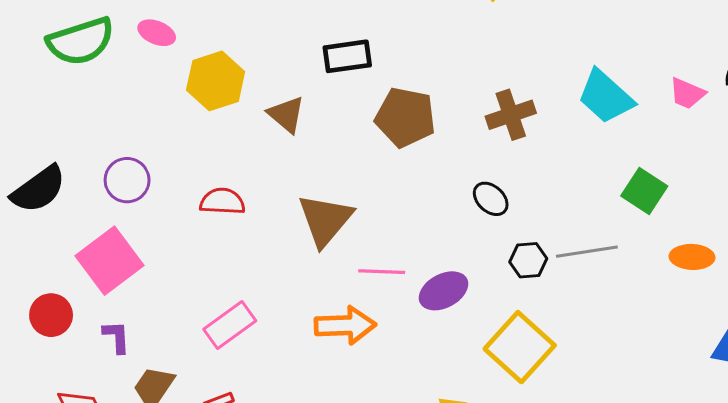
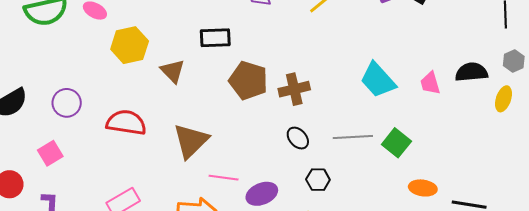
pink trapezoid: (687, 93) -> (430, 83), turned 45
brown cross: (511, 115) -> (294, 89), moved
red semicircle: (222, 201) -> (126, 123), size x1.4
gray line: (587, 252) -> (353, 137), moved
pink square: (109, 261) -> (50, 153), size x0.6

